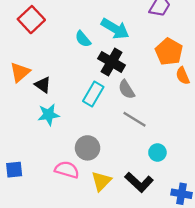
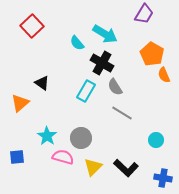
orange triangle: (20, 72) -> (20, 103), moved
cyan star: (49, 115) -> (47, 136), moved, turned -30
cyan circle: (157, 152) -> (156, 140), moved

